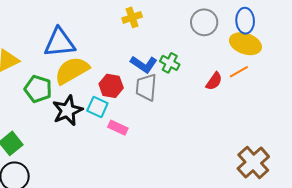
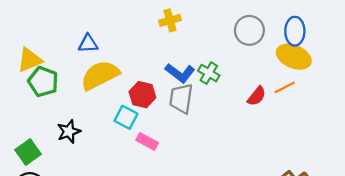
blue triangle: (59, 43) -> (88, 44), size x0.6
green pentagon: (38, 89) -> (43, 82), moved
black star: (67, 110) -> (69, 132), moved, size x0.7

